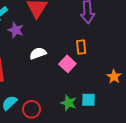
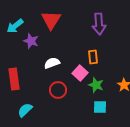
green star: (68, 103) -> (96, 85), moved
red circle: (32, 109) -> (58, 90), moved

